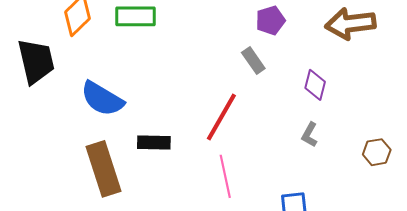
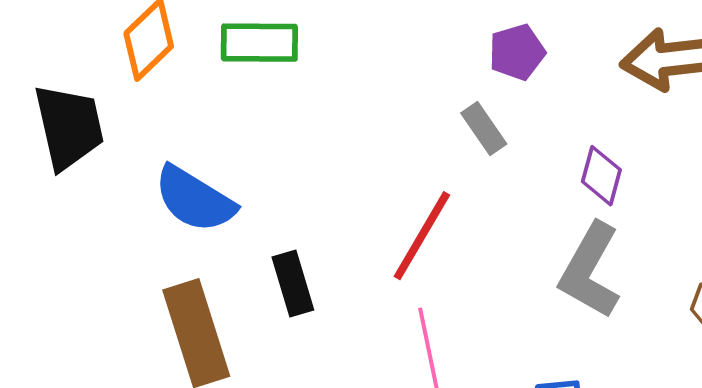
gray L-shape: (310, 135) -> (590, 271), size x2.0
black rectangle: (154, 143) -> (293, 284), turned 72

